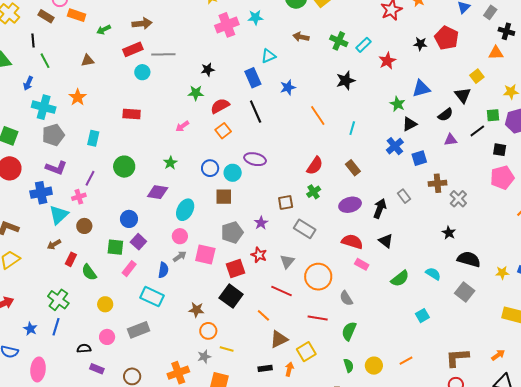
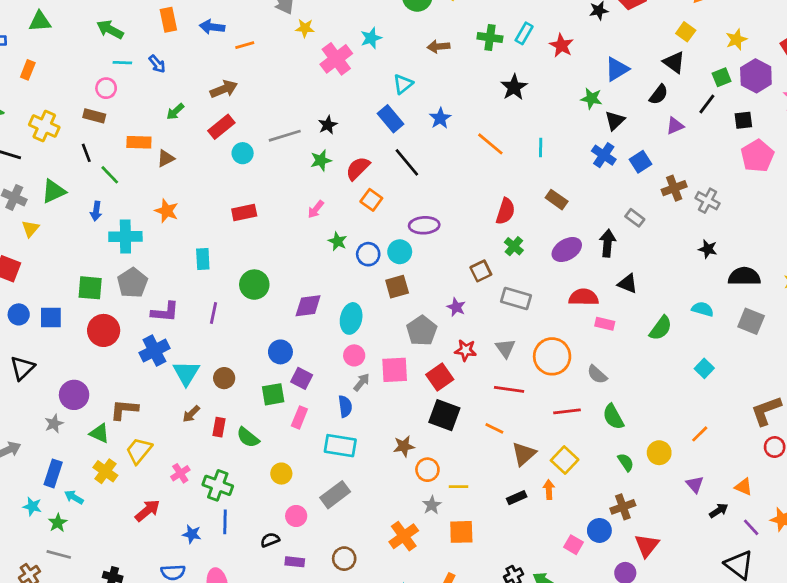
orange rectangle: (77, 15) -> (139, 142), moved
gray line: (163, 54) -> (285, 136), moved
gray pentagon: (53, 135) -> (132, 283), moved
green star: (170, 163) -> (338, 241), moved
pink cross: (79, 197) -> (180, 473), moved
green semicircle: (349, 331) -> (613, 417), turned -36

